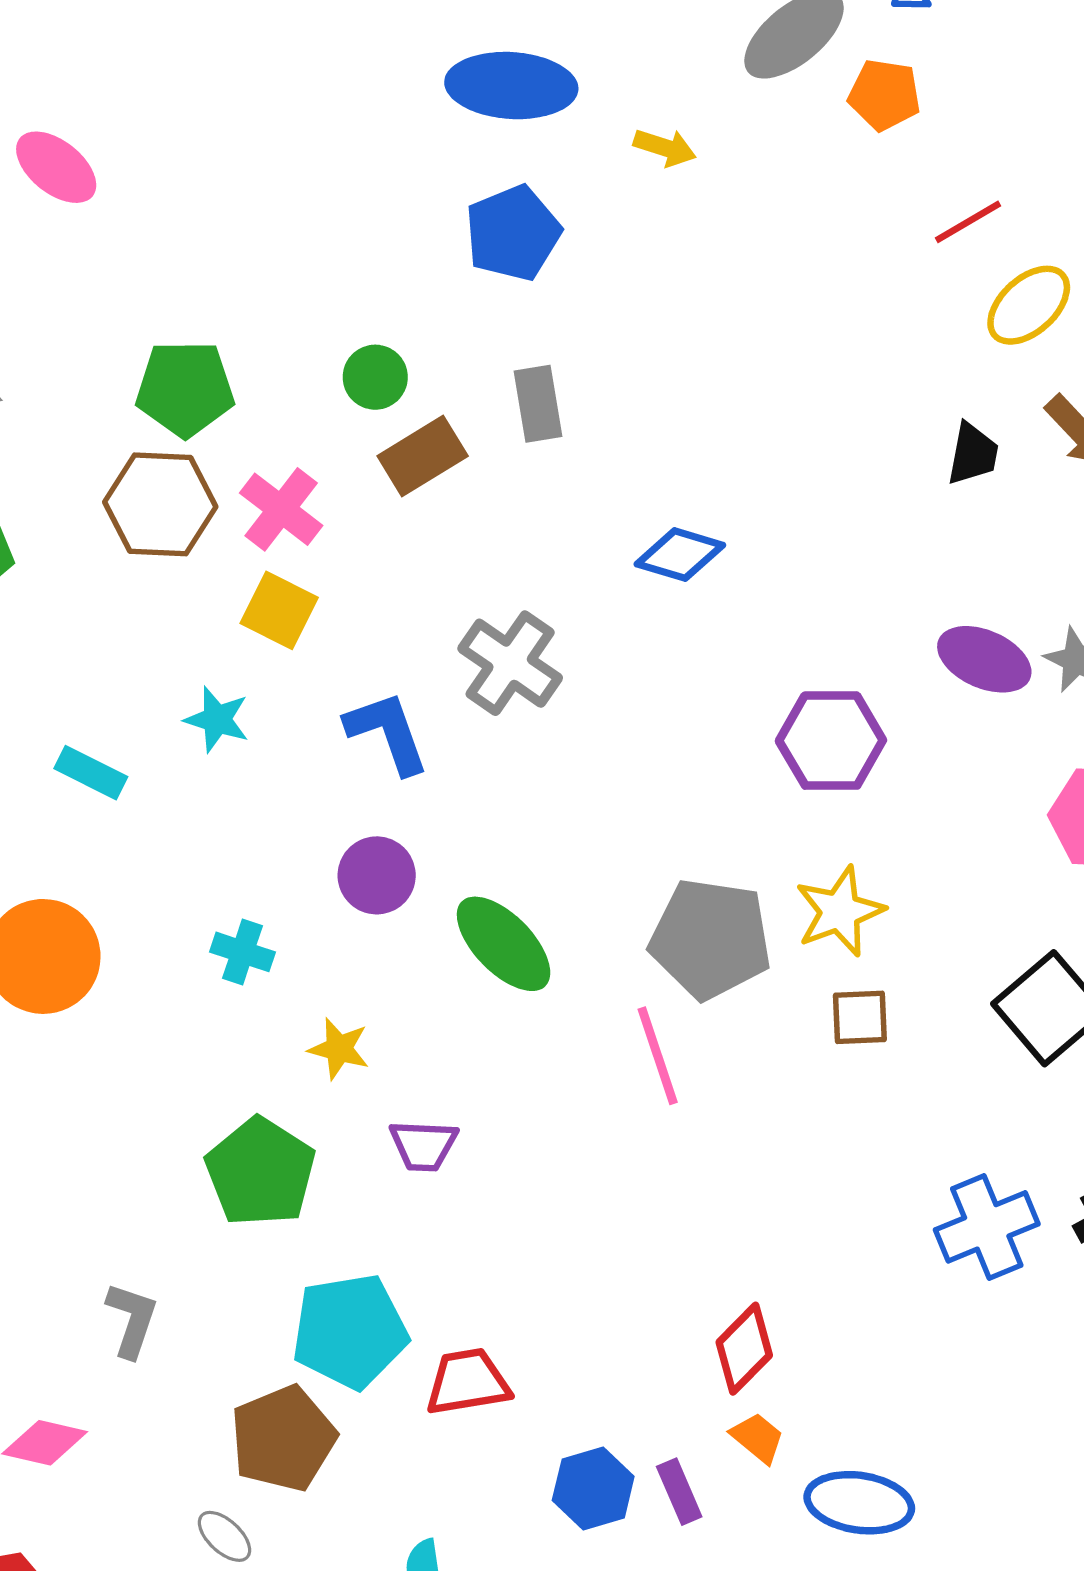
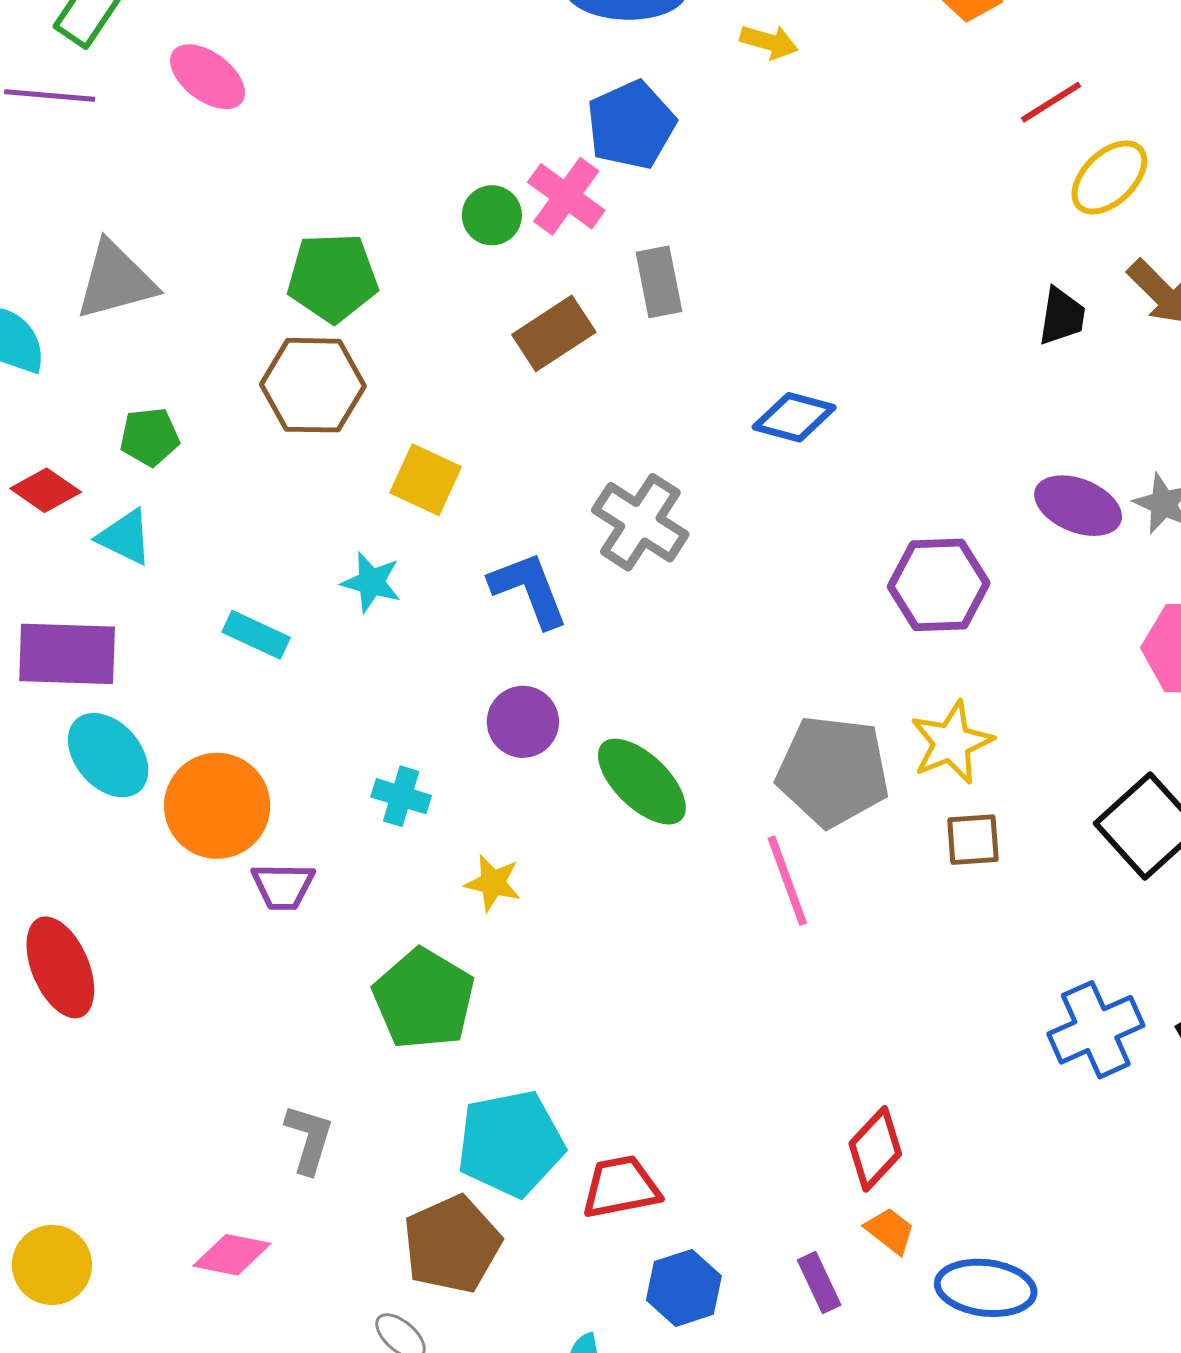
green circle: (375, 377) -> (492, 215), moved
pink cross: (281, 509) -> (566, 196), moved
purple trapezoid: (423, 1145) -> (283, 886), moved
blue hexagon: (593, 1488) -> (684, 1288), moved

